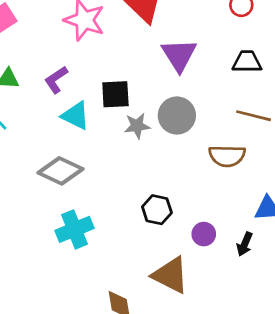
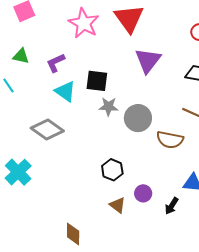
gray circle: (177, 116) -> (138, 118), moved
cyan cross: (74, 229) -> (18, 172), moved, turned -32
brown triangle: (170, 275) -> (118, 205), moved, size x0.6

